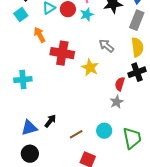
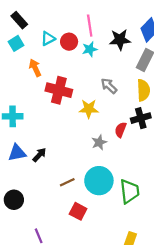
yellow star: (90, 68) -> (89, 109), turned -30
gray star: (117, 102) -> (99, 142), moved
black arrow: (50, 121) -> (39, 155), moved
blue triangle: (29, 128) -> (17, 153), moved
cyan circle: (104, 131) -> (99, 181), size x1.6

